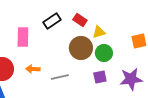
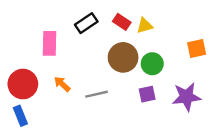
yellow triangle: (99, 32) -> (145, 26), moved
orange arrow: (33, 69) -> (62, 84), turned 40

